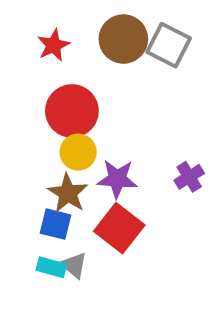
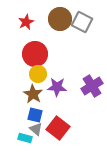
purple cross: (189, 177) -> (92, 86), size x1.5
blue square: (56, 224) -> (35, 115), moved
red square: (119, 228) -> (58, 128), moved
cyan rectangle: (51, 267) -> (25, 138), moved

